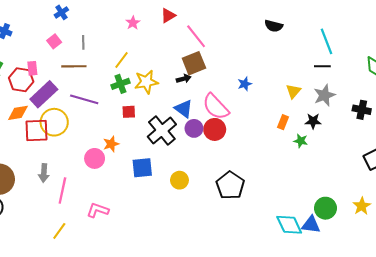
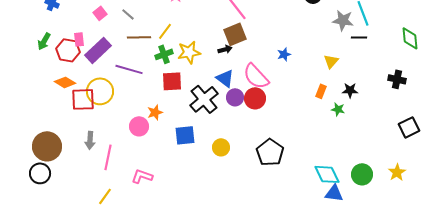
gray line: (83, 42) -> (128, 14), turned -48
brown line: (74, 66) -> (139, 37), moved
purple rectangle: (44, 94) -> (98, 50), moved
gray star: (324, 95) -> (343, 20), moved, turned 30
red square: (129, 112) -> (172, 81), size x1.5
orange diamond: (18, 113) -> (65, 82), turned 40
cyan diamond: (289, 225) -> (327, 174), moved
blue triangle: (311, 225) -> (334, 193), moved

